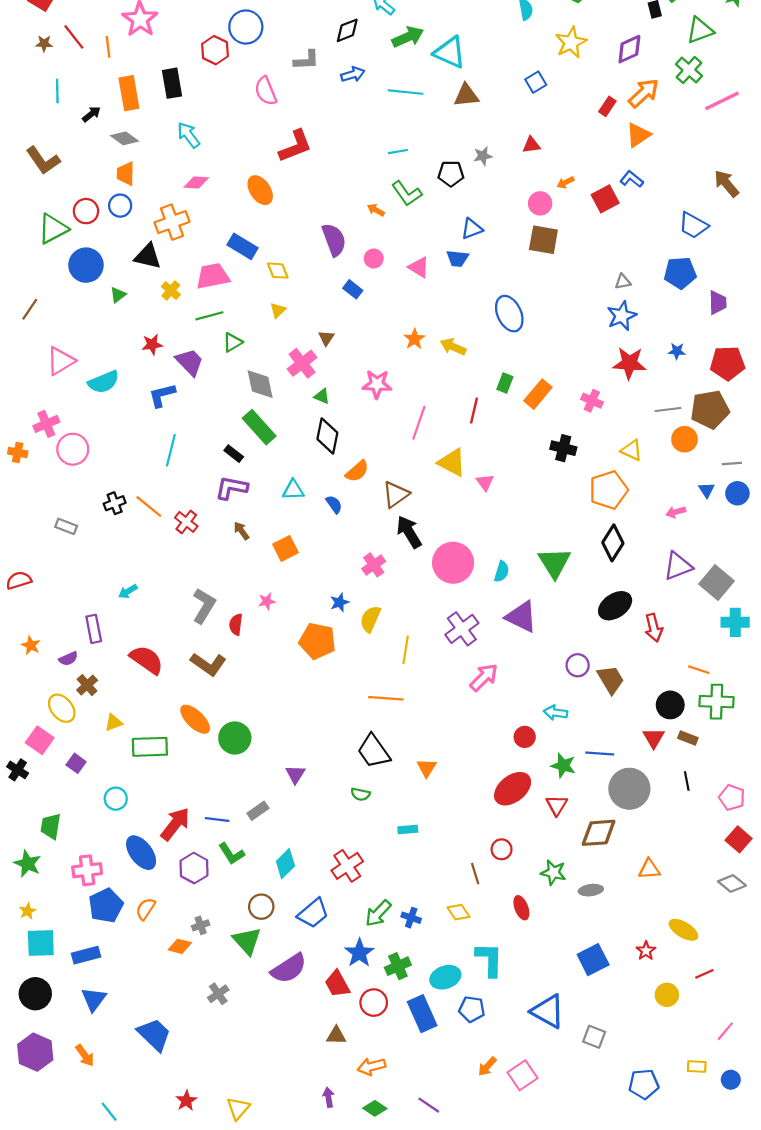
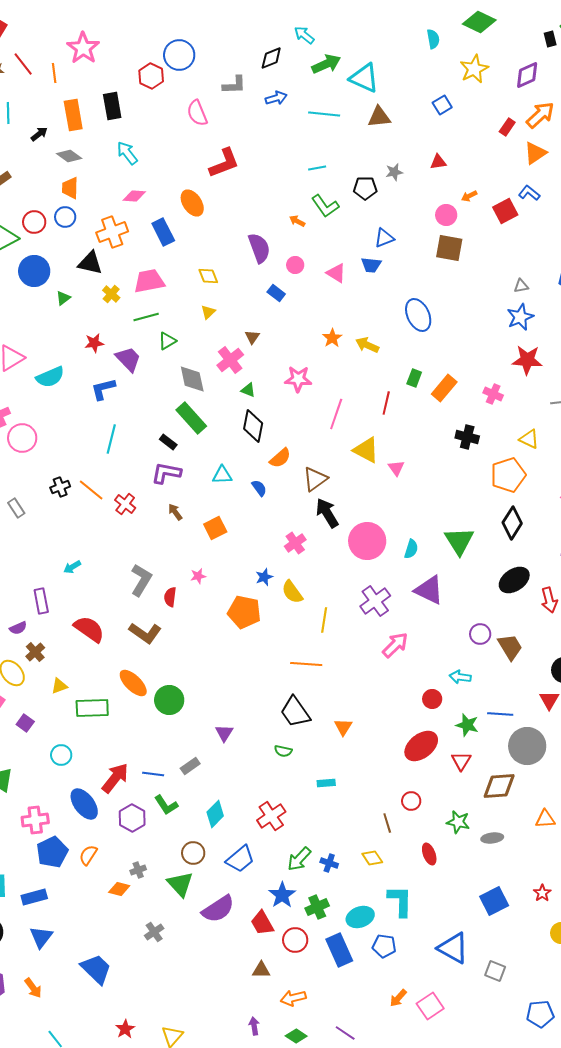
blue rectangle: (243, 246) -> (163, 232), moved, turned 32
gray rectangle: (66, 526) -> (16, 508), turned 36
yellow semicircle: (370, 619) -> (292, 592), turned -60

